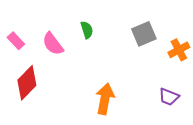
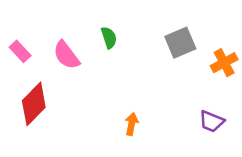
orange arrow: (105, 99) -> (131, 124), size x0.6

